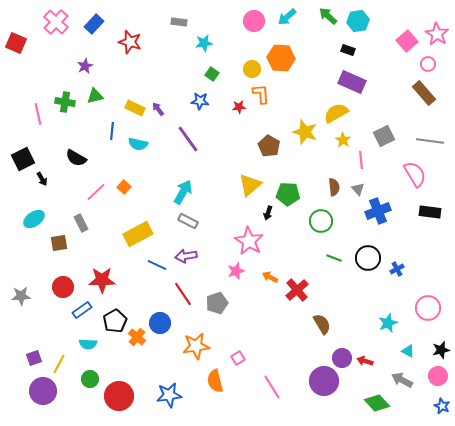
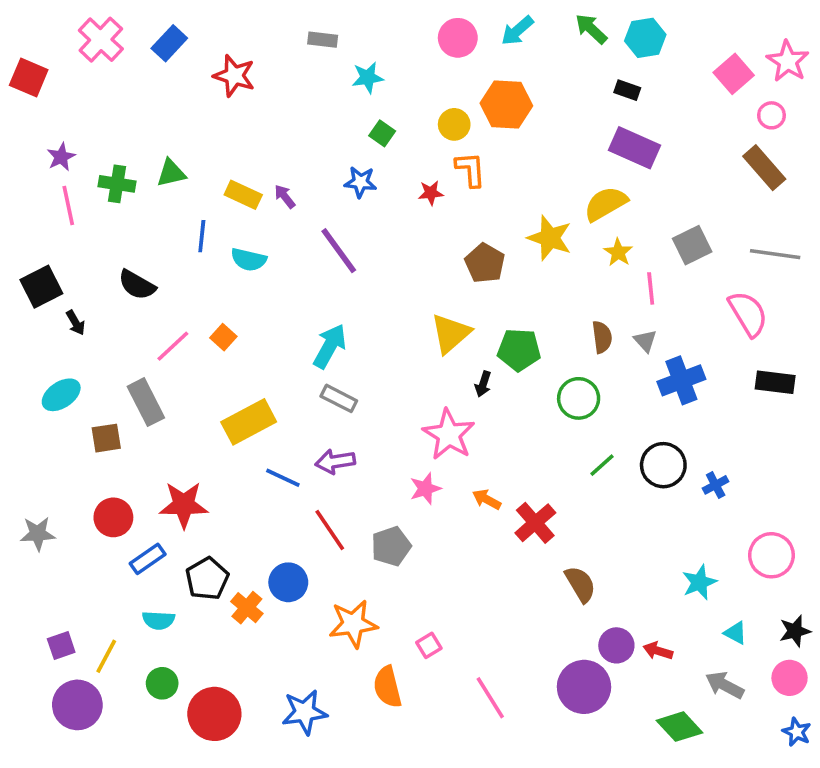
purple star: (85, 66) -> (61, 157), moved
gray rectangle: (81, 223) -> (146, 402), size x1.4
green line: (334, 258) -> (602, 465), turned -63

